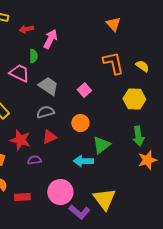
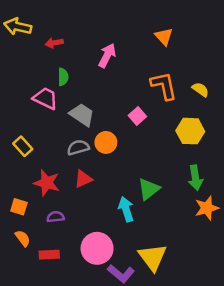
pink arrow: (50, 39) -> (107, 55), moved
pink square: (84, 90) -> (137, 116), moved
orange circle: (80, 123) -> (106, 142), moved
purple semicircle: (34, 160) -> (55, 217), moved
cyan arrow: (83, 161) -> (126, 209), turned 72

